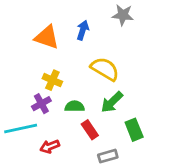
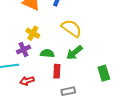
red rectangle: (90, 130) -> (57, 71), turned 32
green rectangle: (134, 130) -> (104, 73), moved

